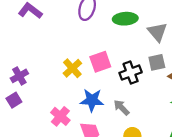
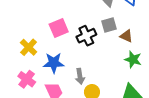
yellow cross: (72, 68) -> (29, 47), moved
gray arrow: (121, 107) -> (80, 76), moved, turned -140

